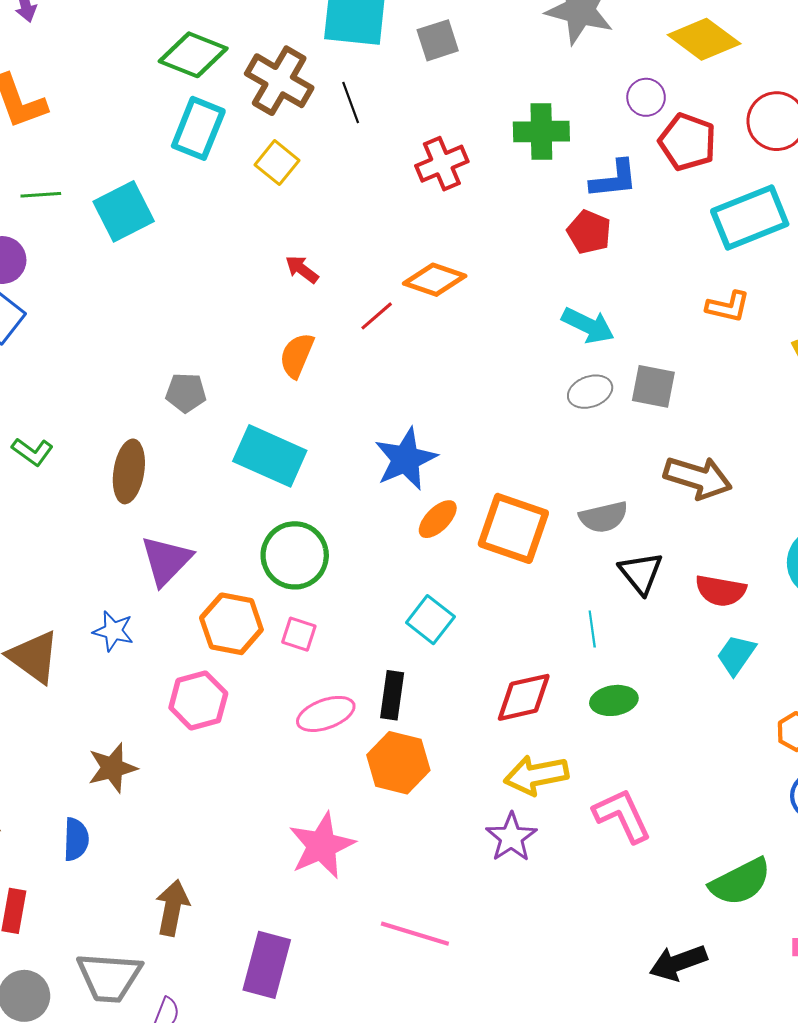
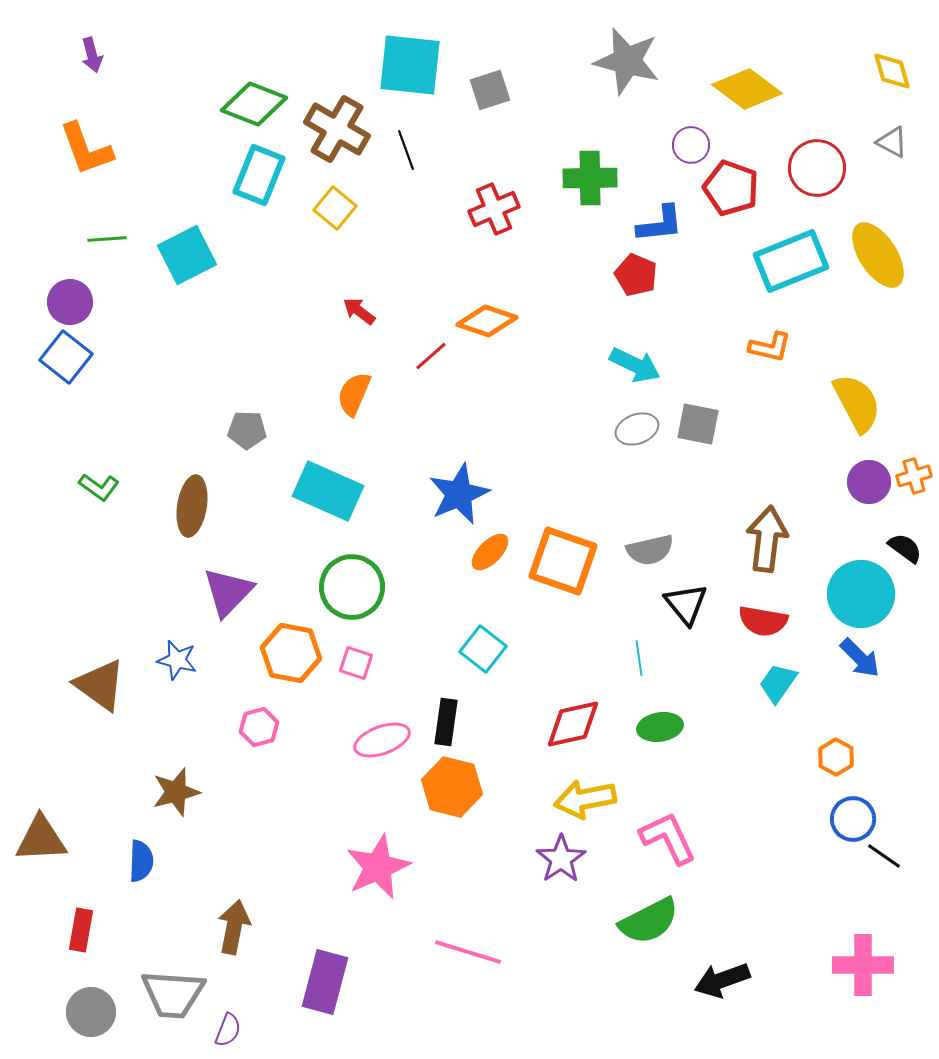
brown arrow: (698, 478) -> (767, 539), moved, turned -100
pink hexagon: (198, 700) -> (259, 727), size x0.7
green semicircle: (740, 882) -> (649, 921), moved

